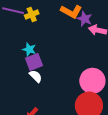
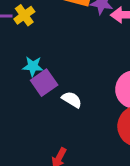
white semicircle: (36, 76) -> (72, 100), moved

